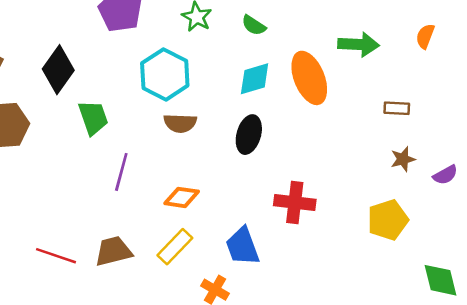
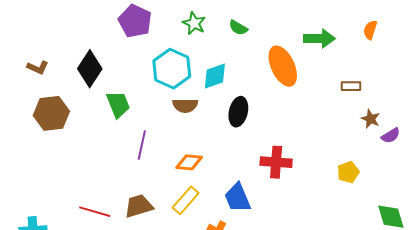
cyan diamond: (255, 79) -> (215, 76), moved
brown star: (403, 159) -> (370, 119), moved, turned -30
yellow pentagon: (388, 220) -> (348, 172), size x0.7

